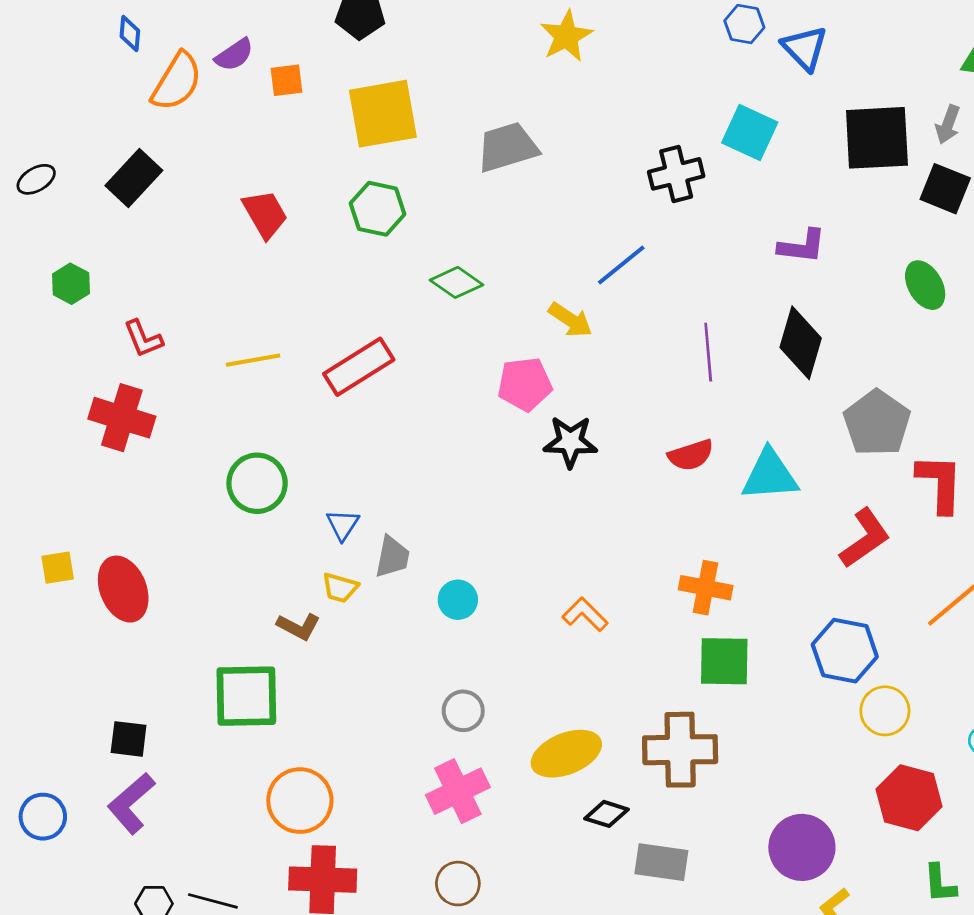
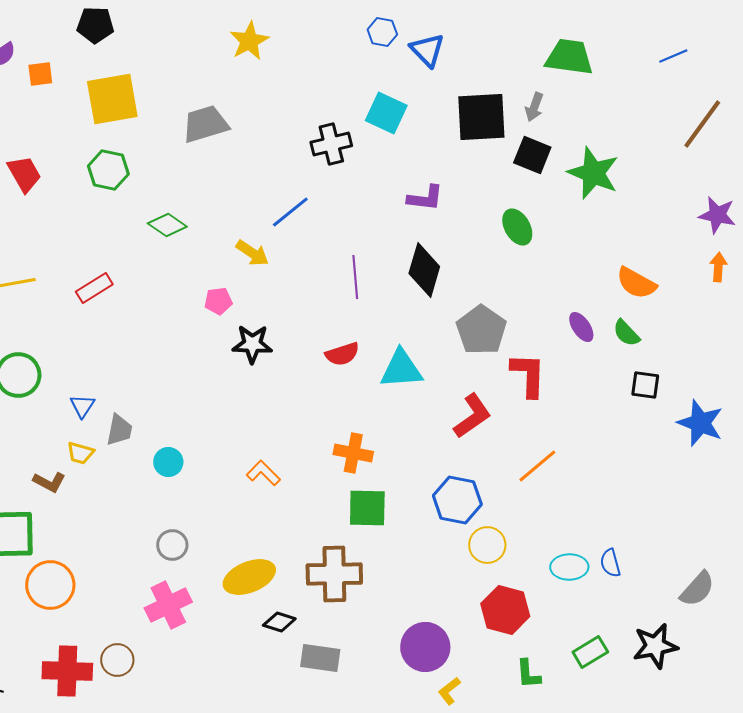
red rectangle: (359, 367) -> (94, 288), size x0.7
pink pentagon: (525, 384) -> (218, 301), size x0.7
orange circle: (300, 801) -> (50, 585), moved
brown circle: (458, 884) -> (117, 660), moved

